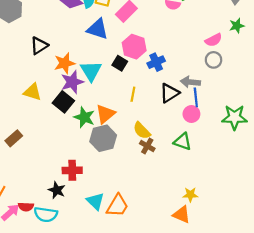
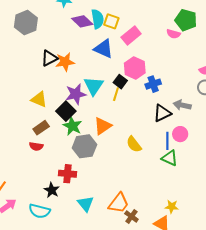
orange star: (64, 63) -> (65, 62), moved
yellow line: (133, 94) -> (116, 94), moved
blue line: (196, 97) -> (167, 141), moved
green star: (84, 117) -> (72, 126), moved
brown rectangle: (14, 138) -> (41, 128), moved
gray hexagon: (103, 138) -> (84, 146), moved
brown cross: (147, 146) -> (131, 216), moved
orange trapezoid: (117, 206) -> (119, 203), moved
red semicircle: (26, 207) -> (36, 146), moved

